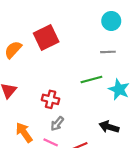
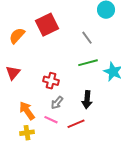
gray line: (108, 52) -> (87, 38), moved, turned 56
black arrow: (109, 127) -> (87, 100), moved, turned -102

